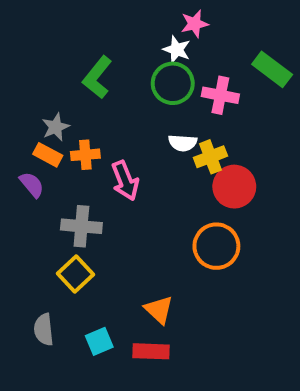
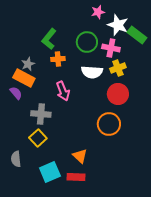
white star: (177, 50) -> (118, 25), moved, size x1.5
white semicircle: (183, 143) -> (92, 72), size x1.5
orange rectangle: (48, 155) -> (24, 78), size x1.5
orange cross: (85, 155) -> (58, 59), moved
yellow cross: (210, 157) -> (118, 68), moved
gray semicircle: (44, 330) -> (16, 159), moved
cyan square: (99, 341) -> (50, 172), size x1.5

